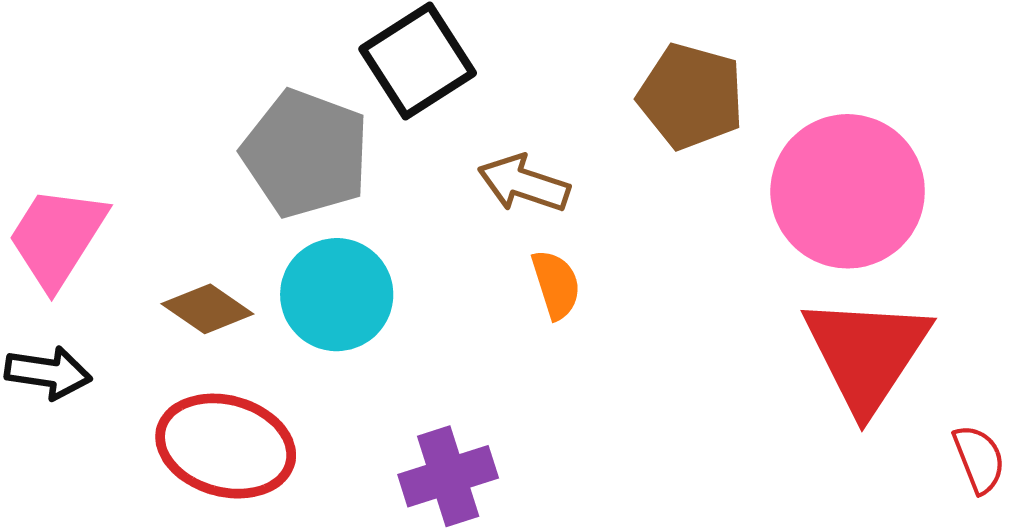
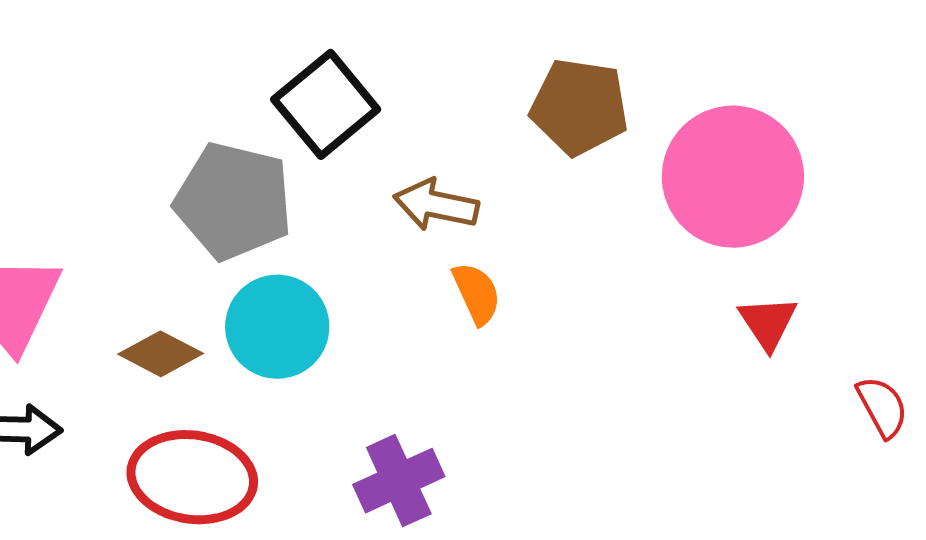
red triangle: (867, 353) -> (768, 323), size x0.5

